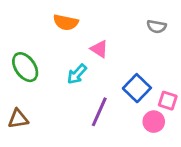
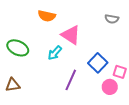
pink triangle: (99, 49) -> (71, 35), size x1.5
green ellipse: (25, 67) -> (18, 48), turned -30

